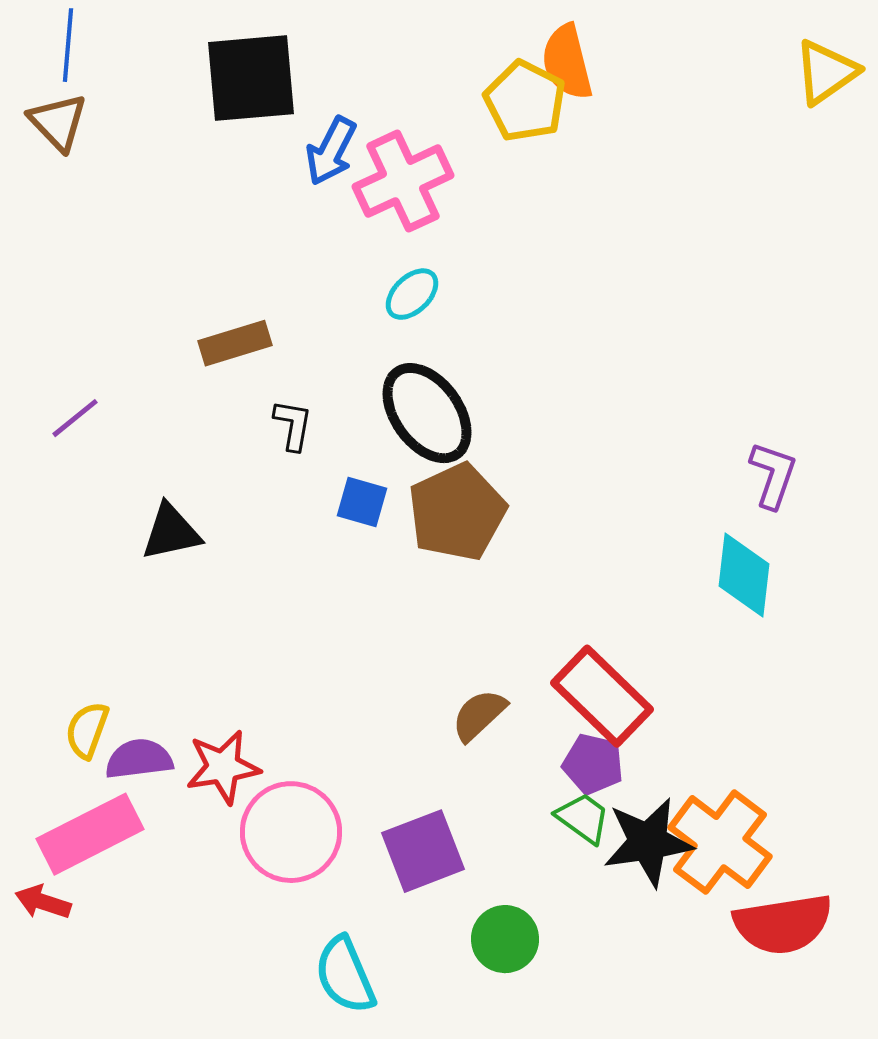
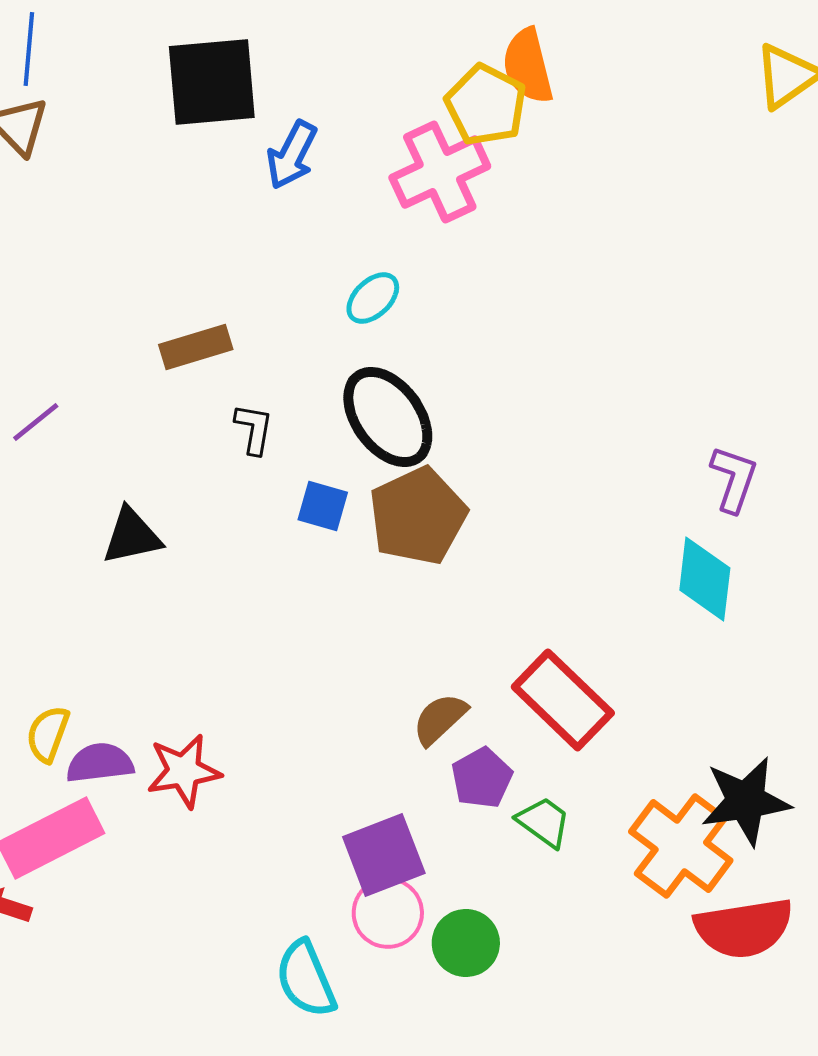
pink cross: (403, 181) -> (440, 172), moved
purple pentagon: (593, 764) -> (482, 778), moved, turned 30
pink circle: (291, 832) -> (388, 913), moved, size x0.7
black star: (648, 842) -> (746, 801), moved

